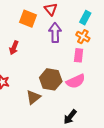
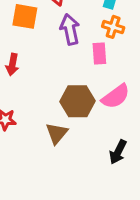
pink rectangle: (79, 55) -> (99, 54), moved

